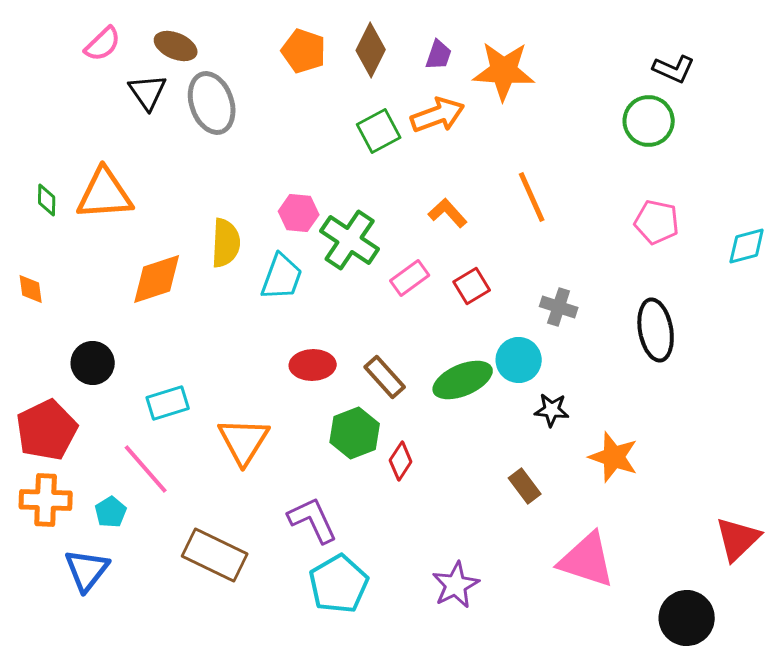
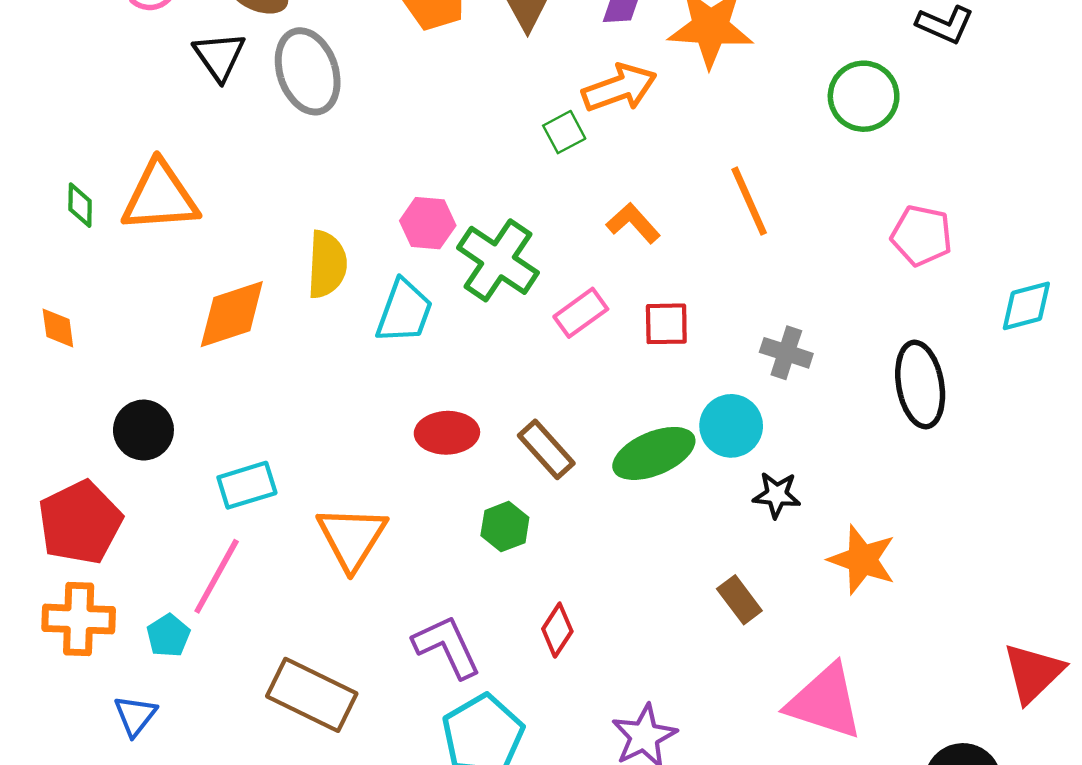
green circle: (649, 121) -> (864, 96), moved
green square: (379, 131) -> (564, 132), moved, size x0.7
cyan diamond: (747, 246) -> (1026, 306), moved
red square: (472, 286) -> (666, 324), turned 30
green hexagon: (355, 433) -> (505, 527), size x0.7
red diamond: (401, 461) -> (557, 630), moved
pink line: (146, 469) -> (217, 576), turned 70
blue triangle: (87, 570) -> (135, 716), size x0.7

